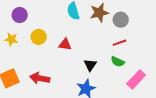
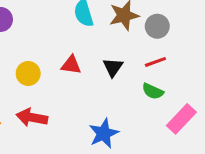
yellow circle: (39, 37) -> (28, 73), moved
black triangle: (90, 65) -> (113, 67), moved

